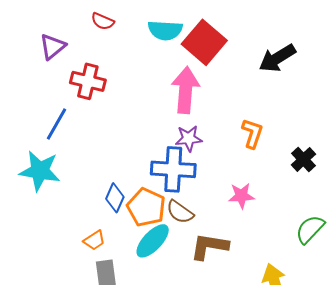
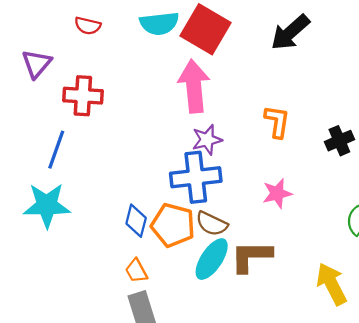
black cross: (303, 159) -> (339, 141), turned 30
orange trapezoid: (94, 240) -> (136, 271), moved, turned 105
cyan ellipse: (153, 241) -> (212, 259), moved

